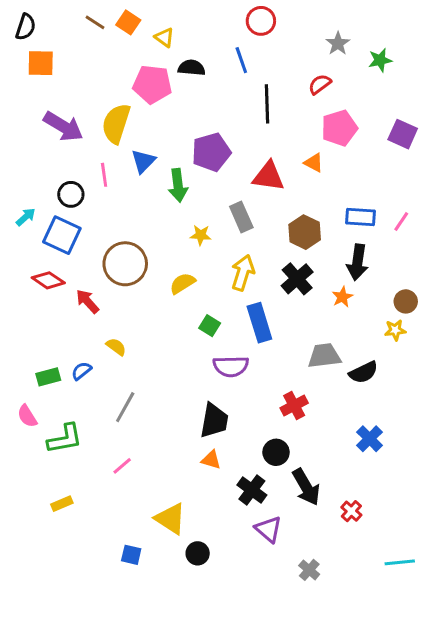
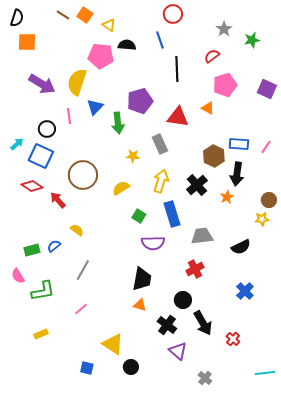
brown hexagon: (305, 232) -> (214, 156), moved
gray trapezoid: (324, 356) -> (202, 236), moved

